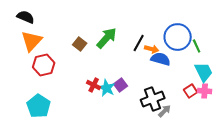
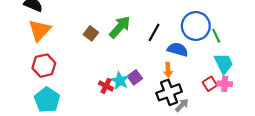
orange arrow: (152, 49) -> (168, 70), moved, turned 72
red hexagon: (44, 65) -> (44, 66), moved
red cross: (94, 85) -> (106, 86), moved

